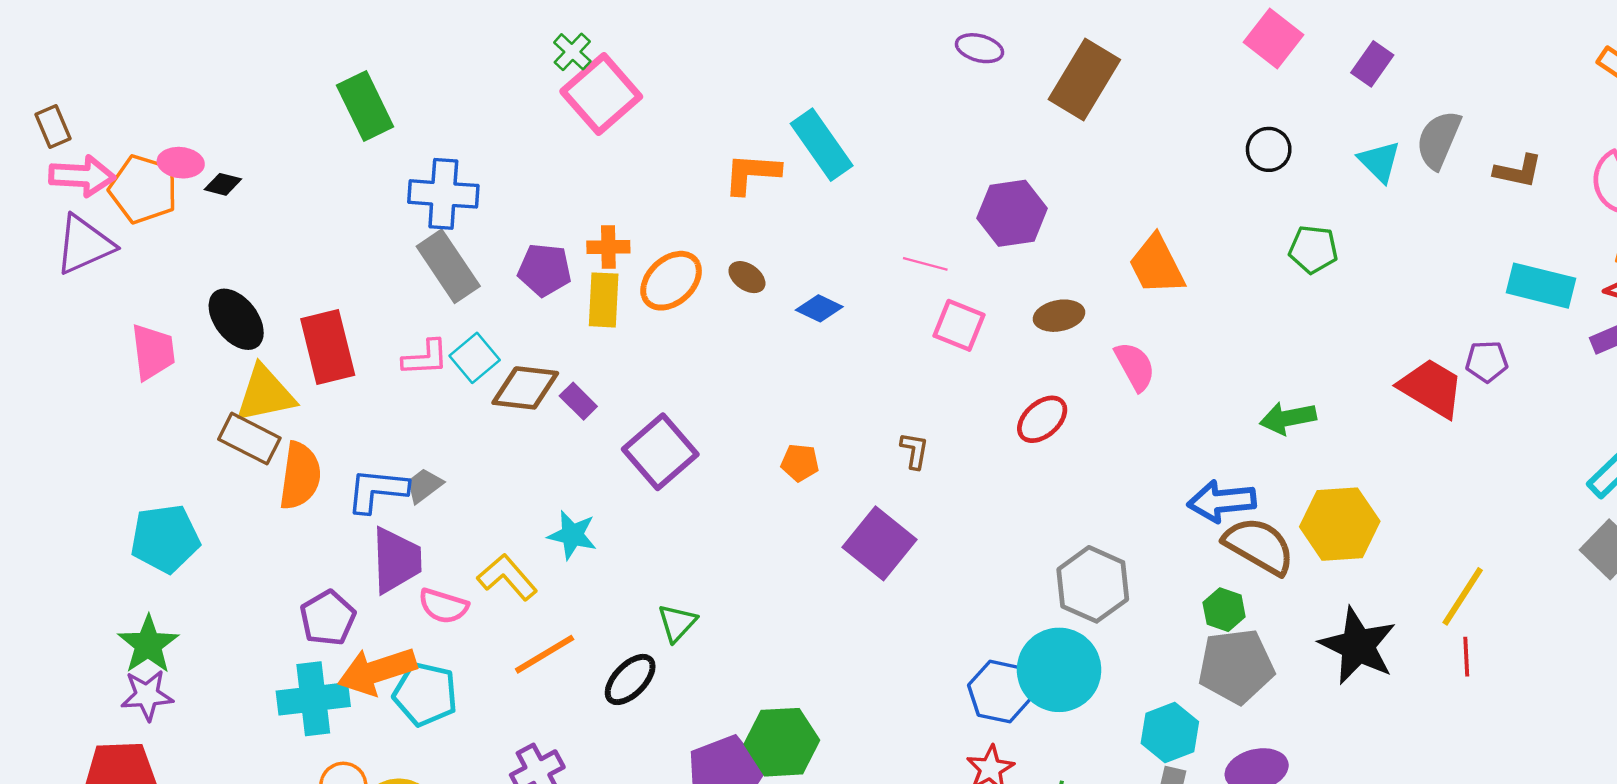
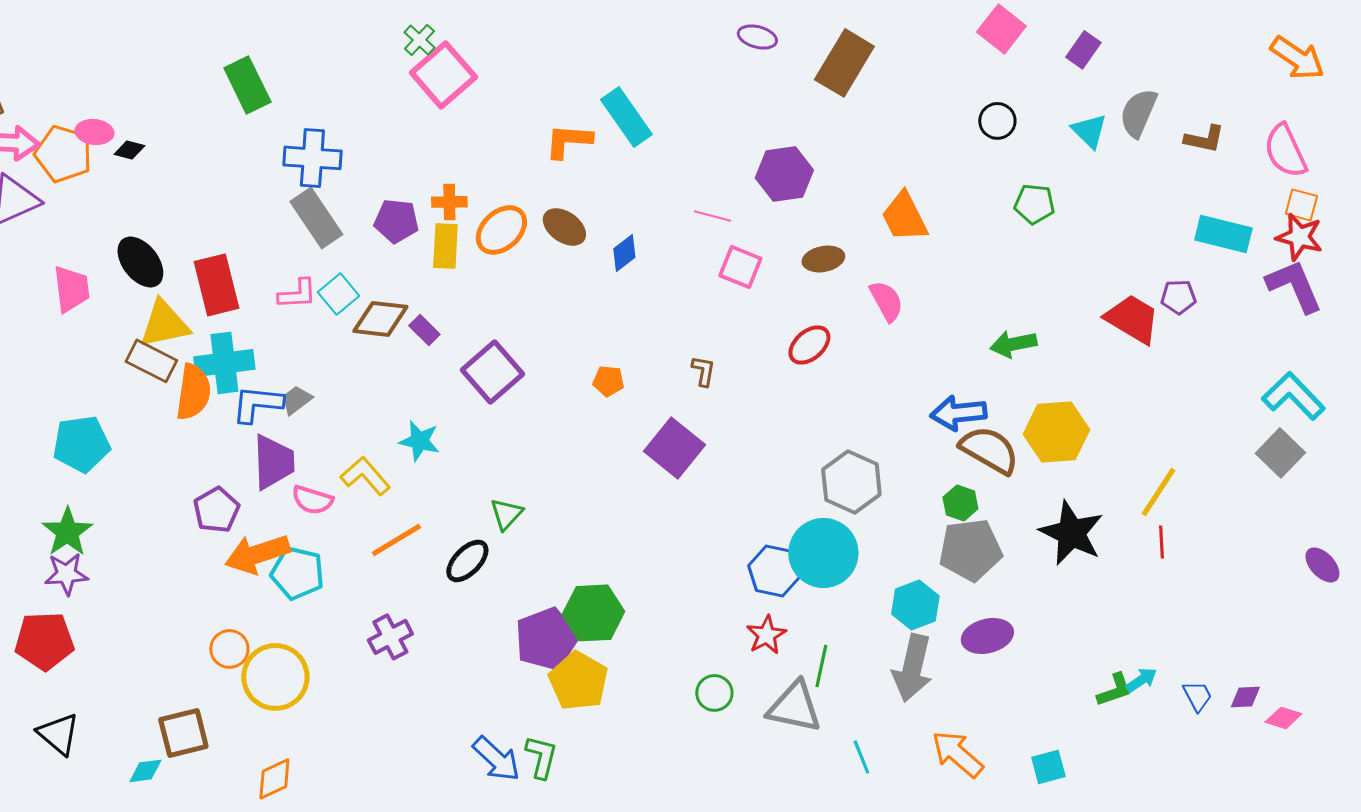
brown ellipse: (747, 277) -> (564, 227), size x1.4
blue diamond: (819, 308) -> (624, 253), turned -63
cyan cross: (313, 699) -> (224, 363), moved

